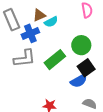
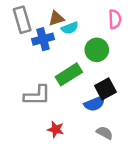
green circle: (81, 45) -> (97, 50), moved
gray L-shape: (24, 58) -> (37, 95), moved

